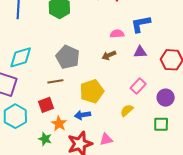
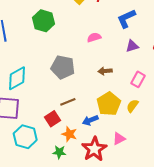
pink semicircle: (117, 34) -> (94, 37), moved
brown arrow: (109, 55) -> (105, 71), moved, turned 32
brown line: (55, 81) -> (68, 102), moved
yellow pentagon: (92, 91) -> (109, 104), moved

